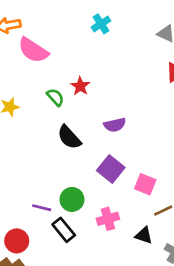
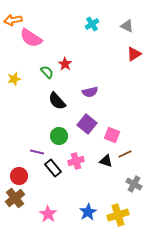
cyan cross: (101, 24) -> (92, 24), moved
green circle: (72, 199) -> (59, 136), moved
pink cross: (108, 219) -> (76, 161), moved
black triangle: (144, 235) -> (106, 161), moved

